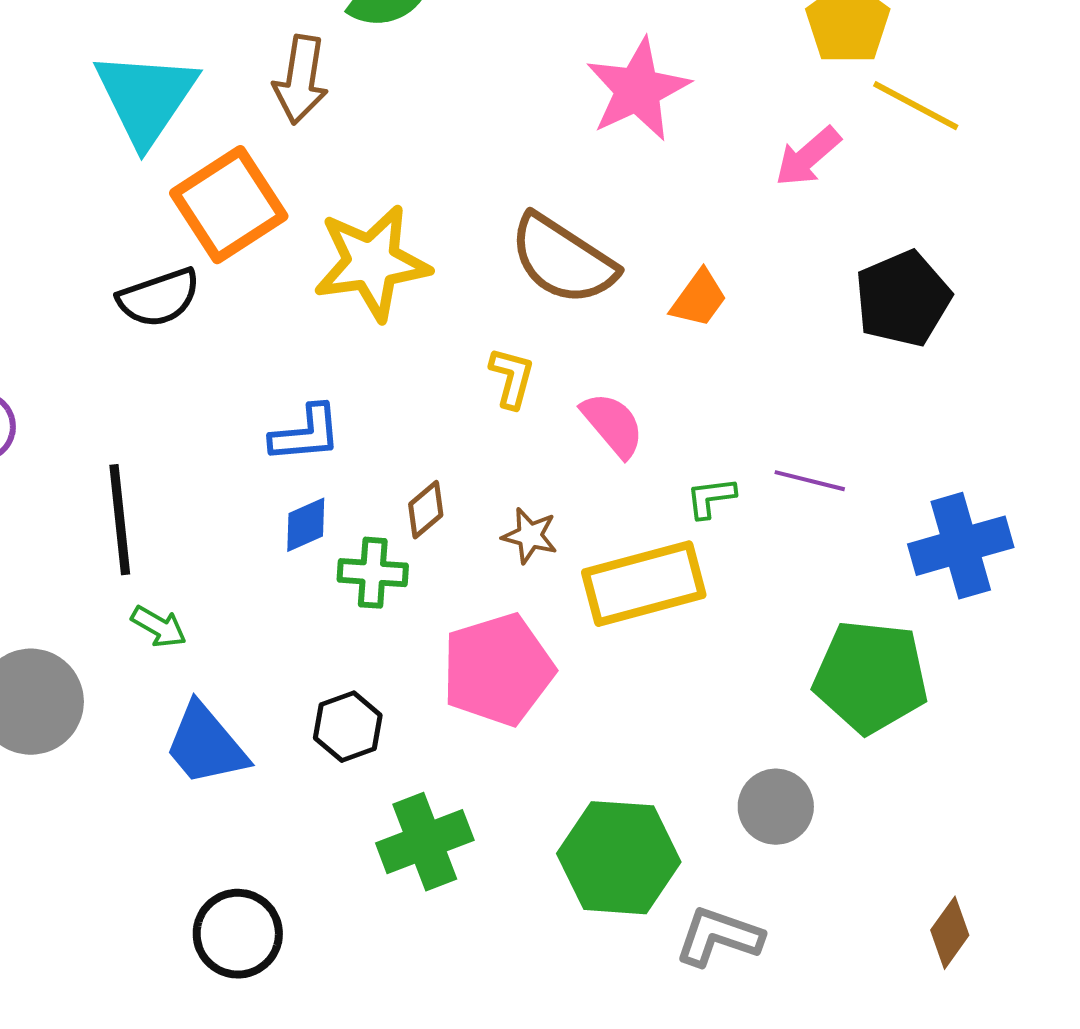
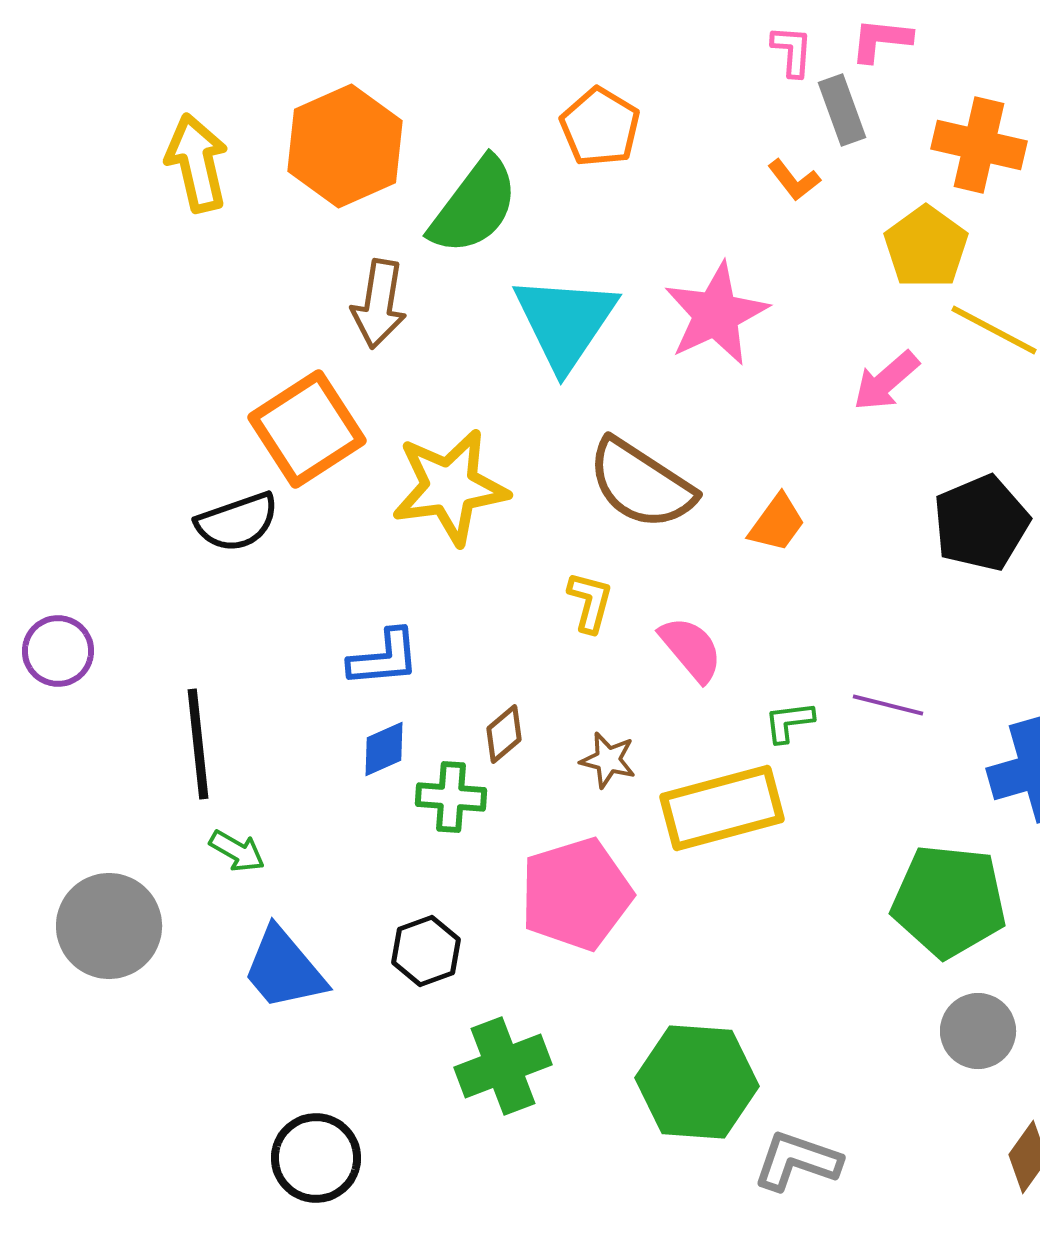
cyan triangle: (146, 98) -> (565, 322), moved
gray circle: (776, 807) -> (978, 1031), moved

